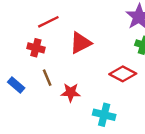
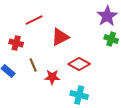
red cross: (36, 48) -> (16, 43), moved
red diamond: (123, 74) -> (79, 64), moved

